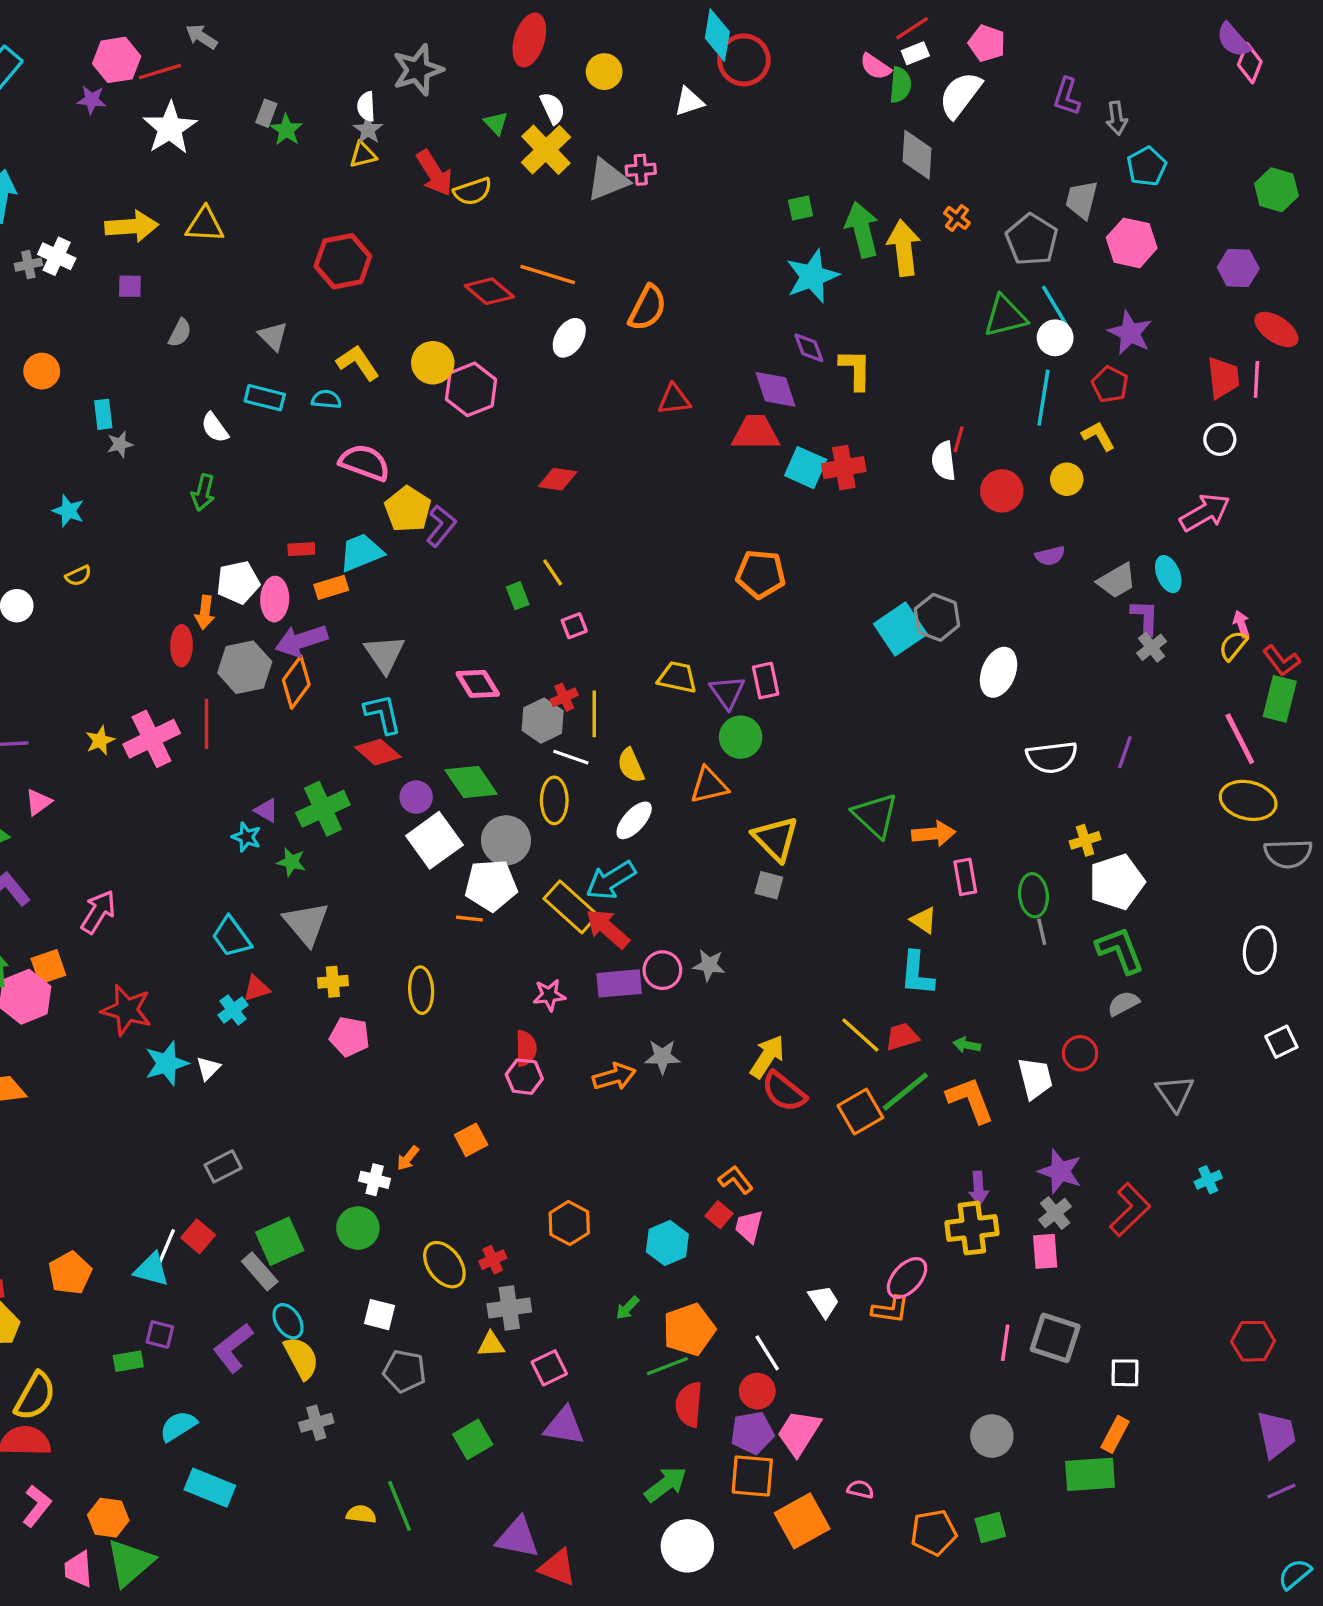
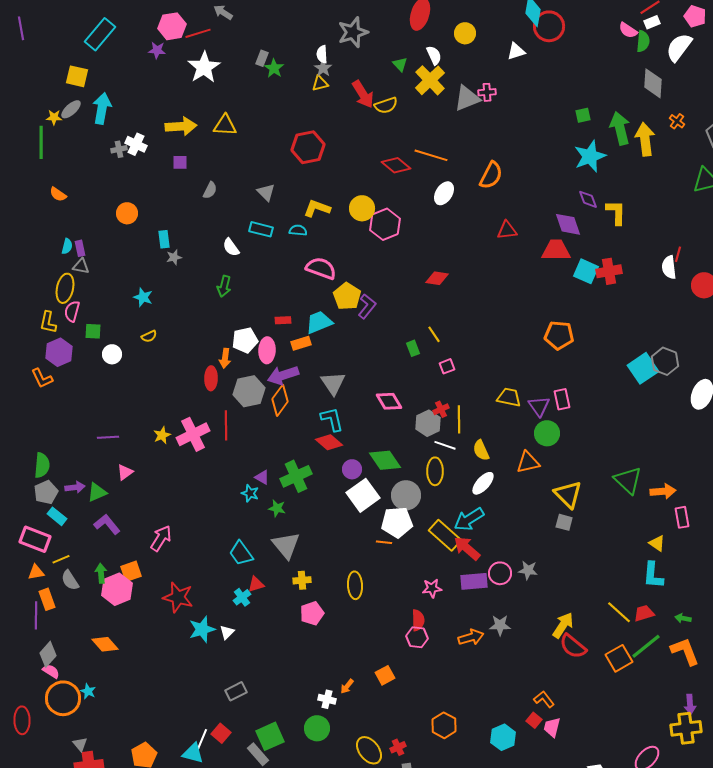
yellow L-shape: (358, 363) -> (317, 208), turned -36
pink pentagon: (350, 1037) -> (312, 613), turned -30

